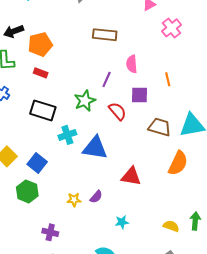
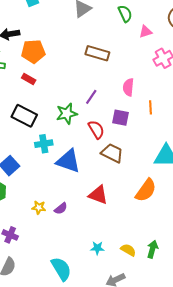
pink semicircle: (132, 64) -> (128, 87), moved
brown trapezoid: (160, 127) -> (112, 153), moved
cyan star: (122, 222) -> (97, 248), moved

